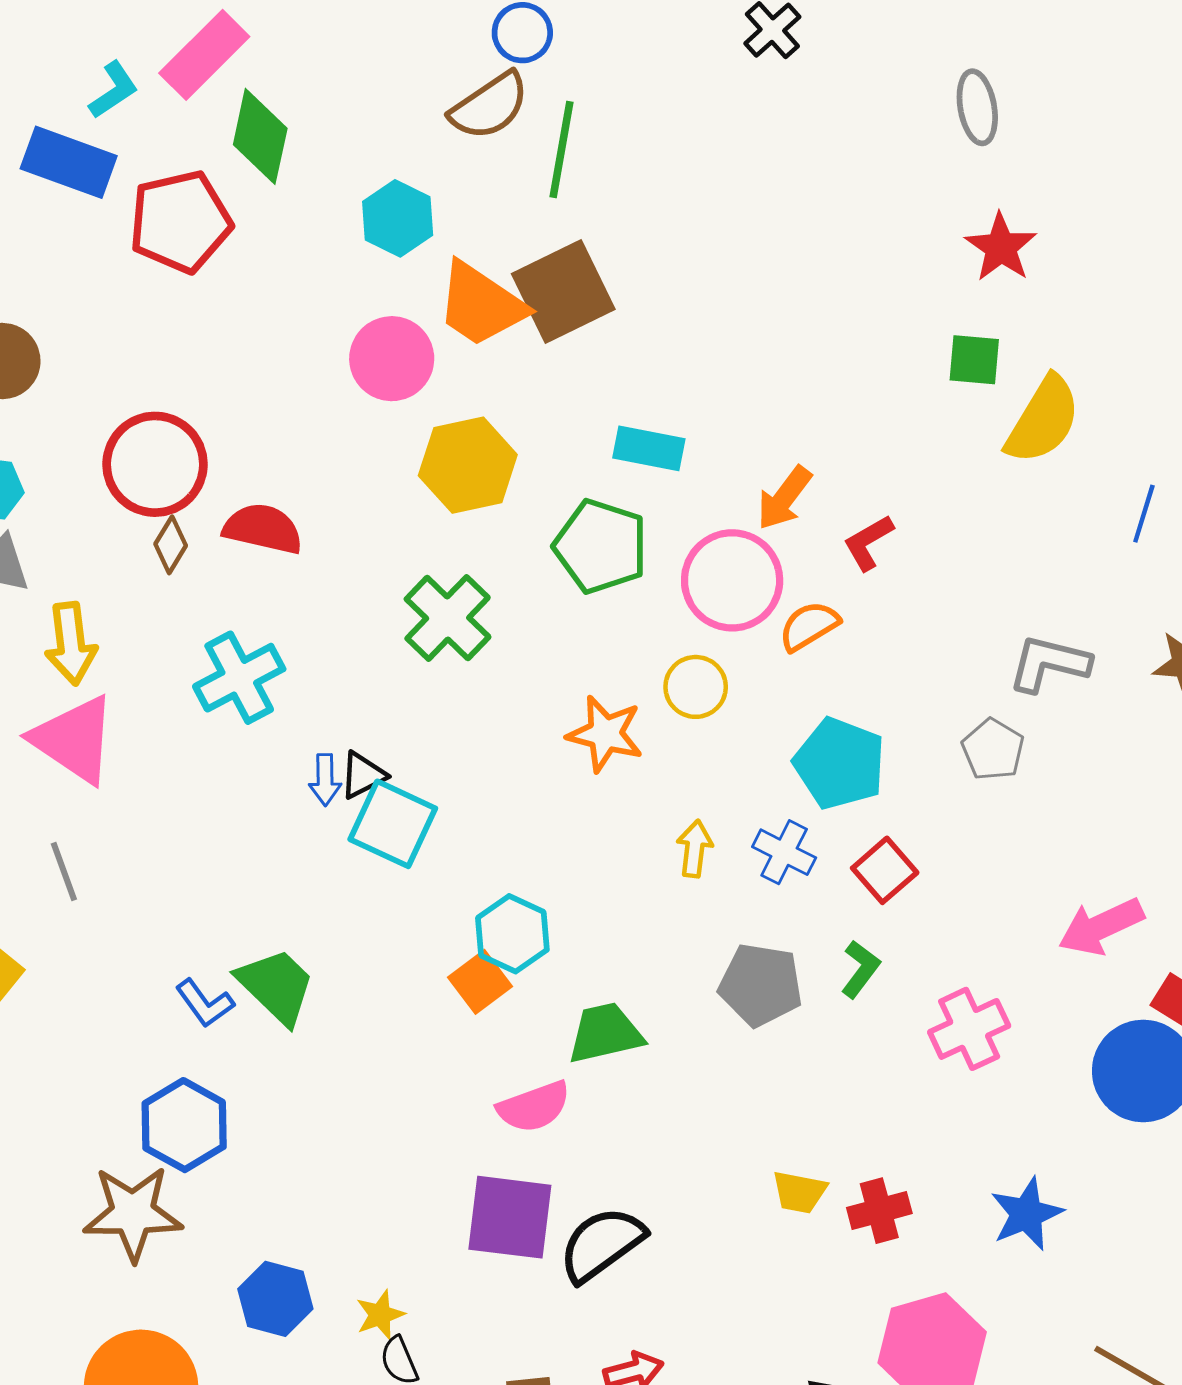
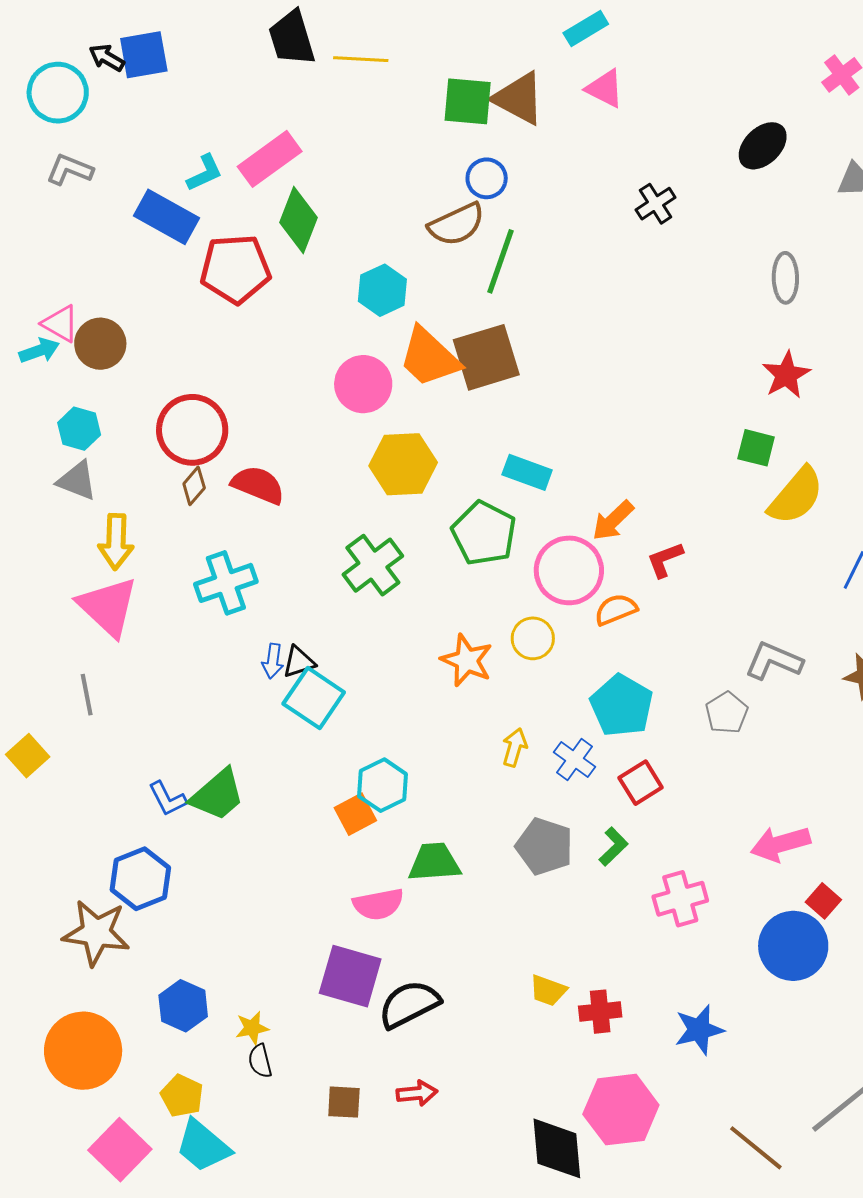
green trapezoid: (276, 986) -> (217, 795), turned 86

